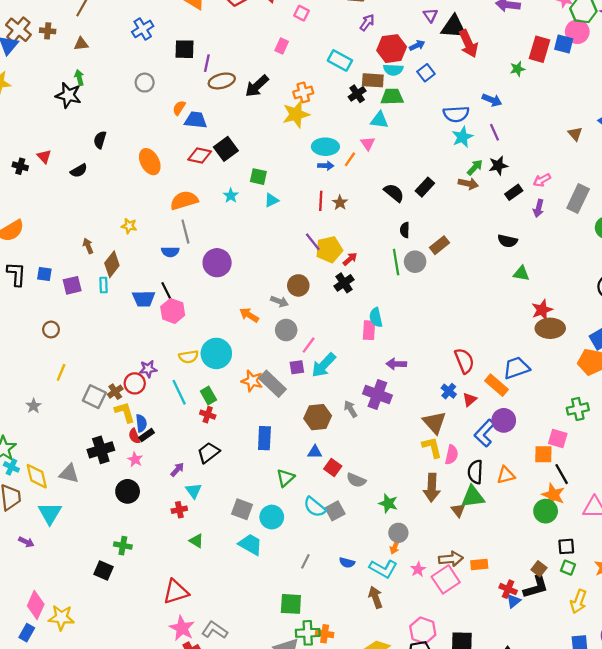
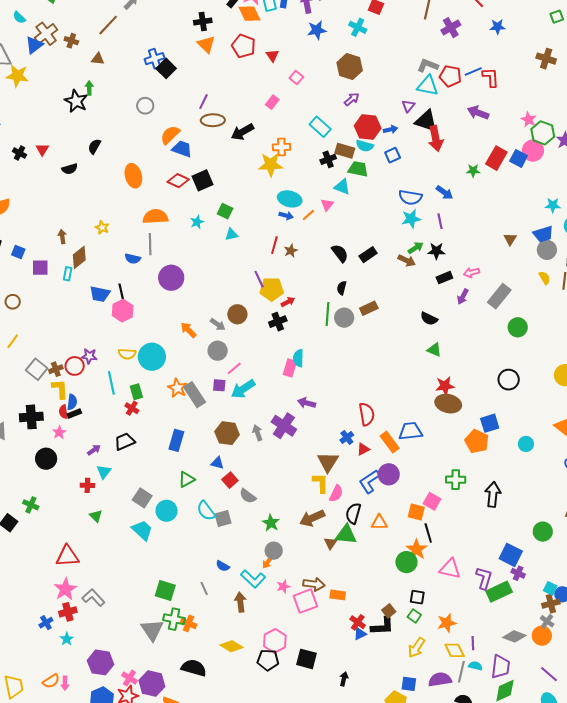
black square: (185, 49) -> (166, 68), moved, turned 30
orange semicircle: (179, 108) -> (170, 135), size x1.5
brown arrow: (432, 488) -> (312, 518), turned 50
gray line: (305, 561) -> (204, 588), moved, turned -64

